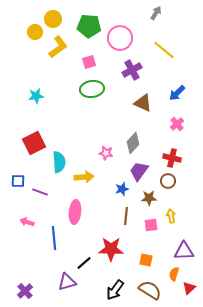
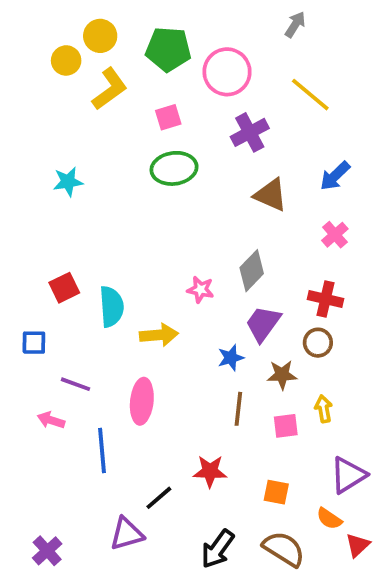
red square: (34, 143) -> (64, 288), moved, size x0.7
purple line: (40, 192) -> (76, 384), moved
red star: (111, 249) -> (210, 471), size x0.7
purple triangle: (184, 251) -> (348, 475), turned -30
orange semicircle: (174, 274) -> (329, 519), turned -72

